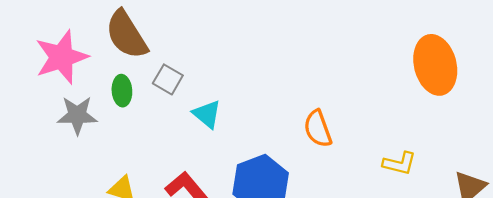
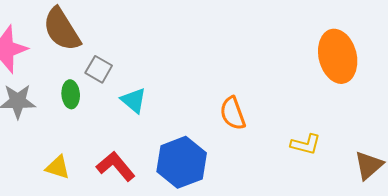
green ellipse: (122, 91) -> (71, 94), moved

